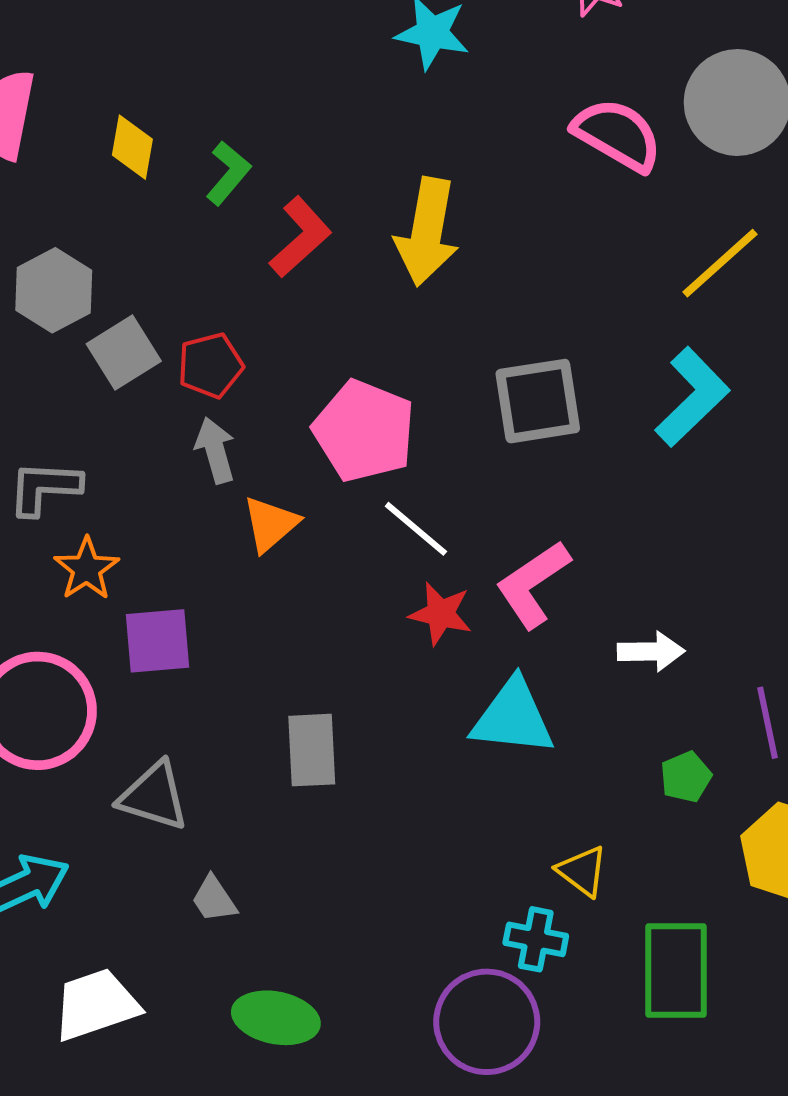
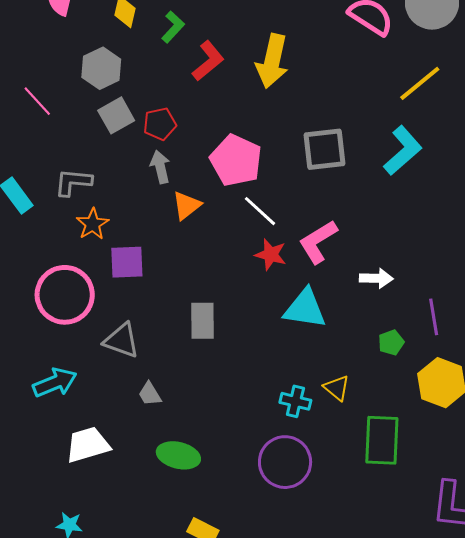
gray hexagon: (54, 290) -> (101, 68), moved
cyan cross: (536, 939) -> (295, 401), moved

